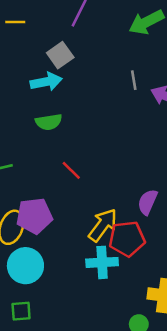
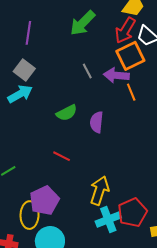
green semicircle: (49, 122) -> (67, 113), moved
purple semicircle: (148, 202) -> (97, 122), moved
red pentagon: (127, 239) -> (132, 213), moved

